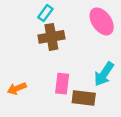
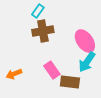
pink ellipse: (102, 21) -> (85, 41), moved
pink rectangle: (62, 84) -> (52, 70), turned -42

